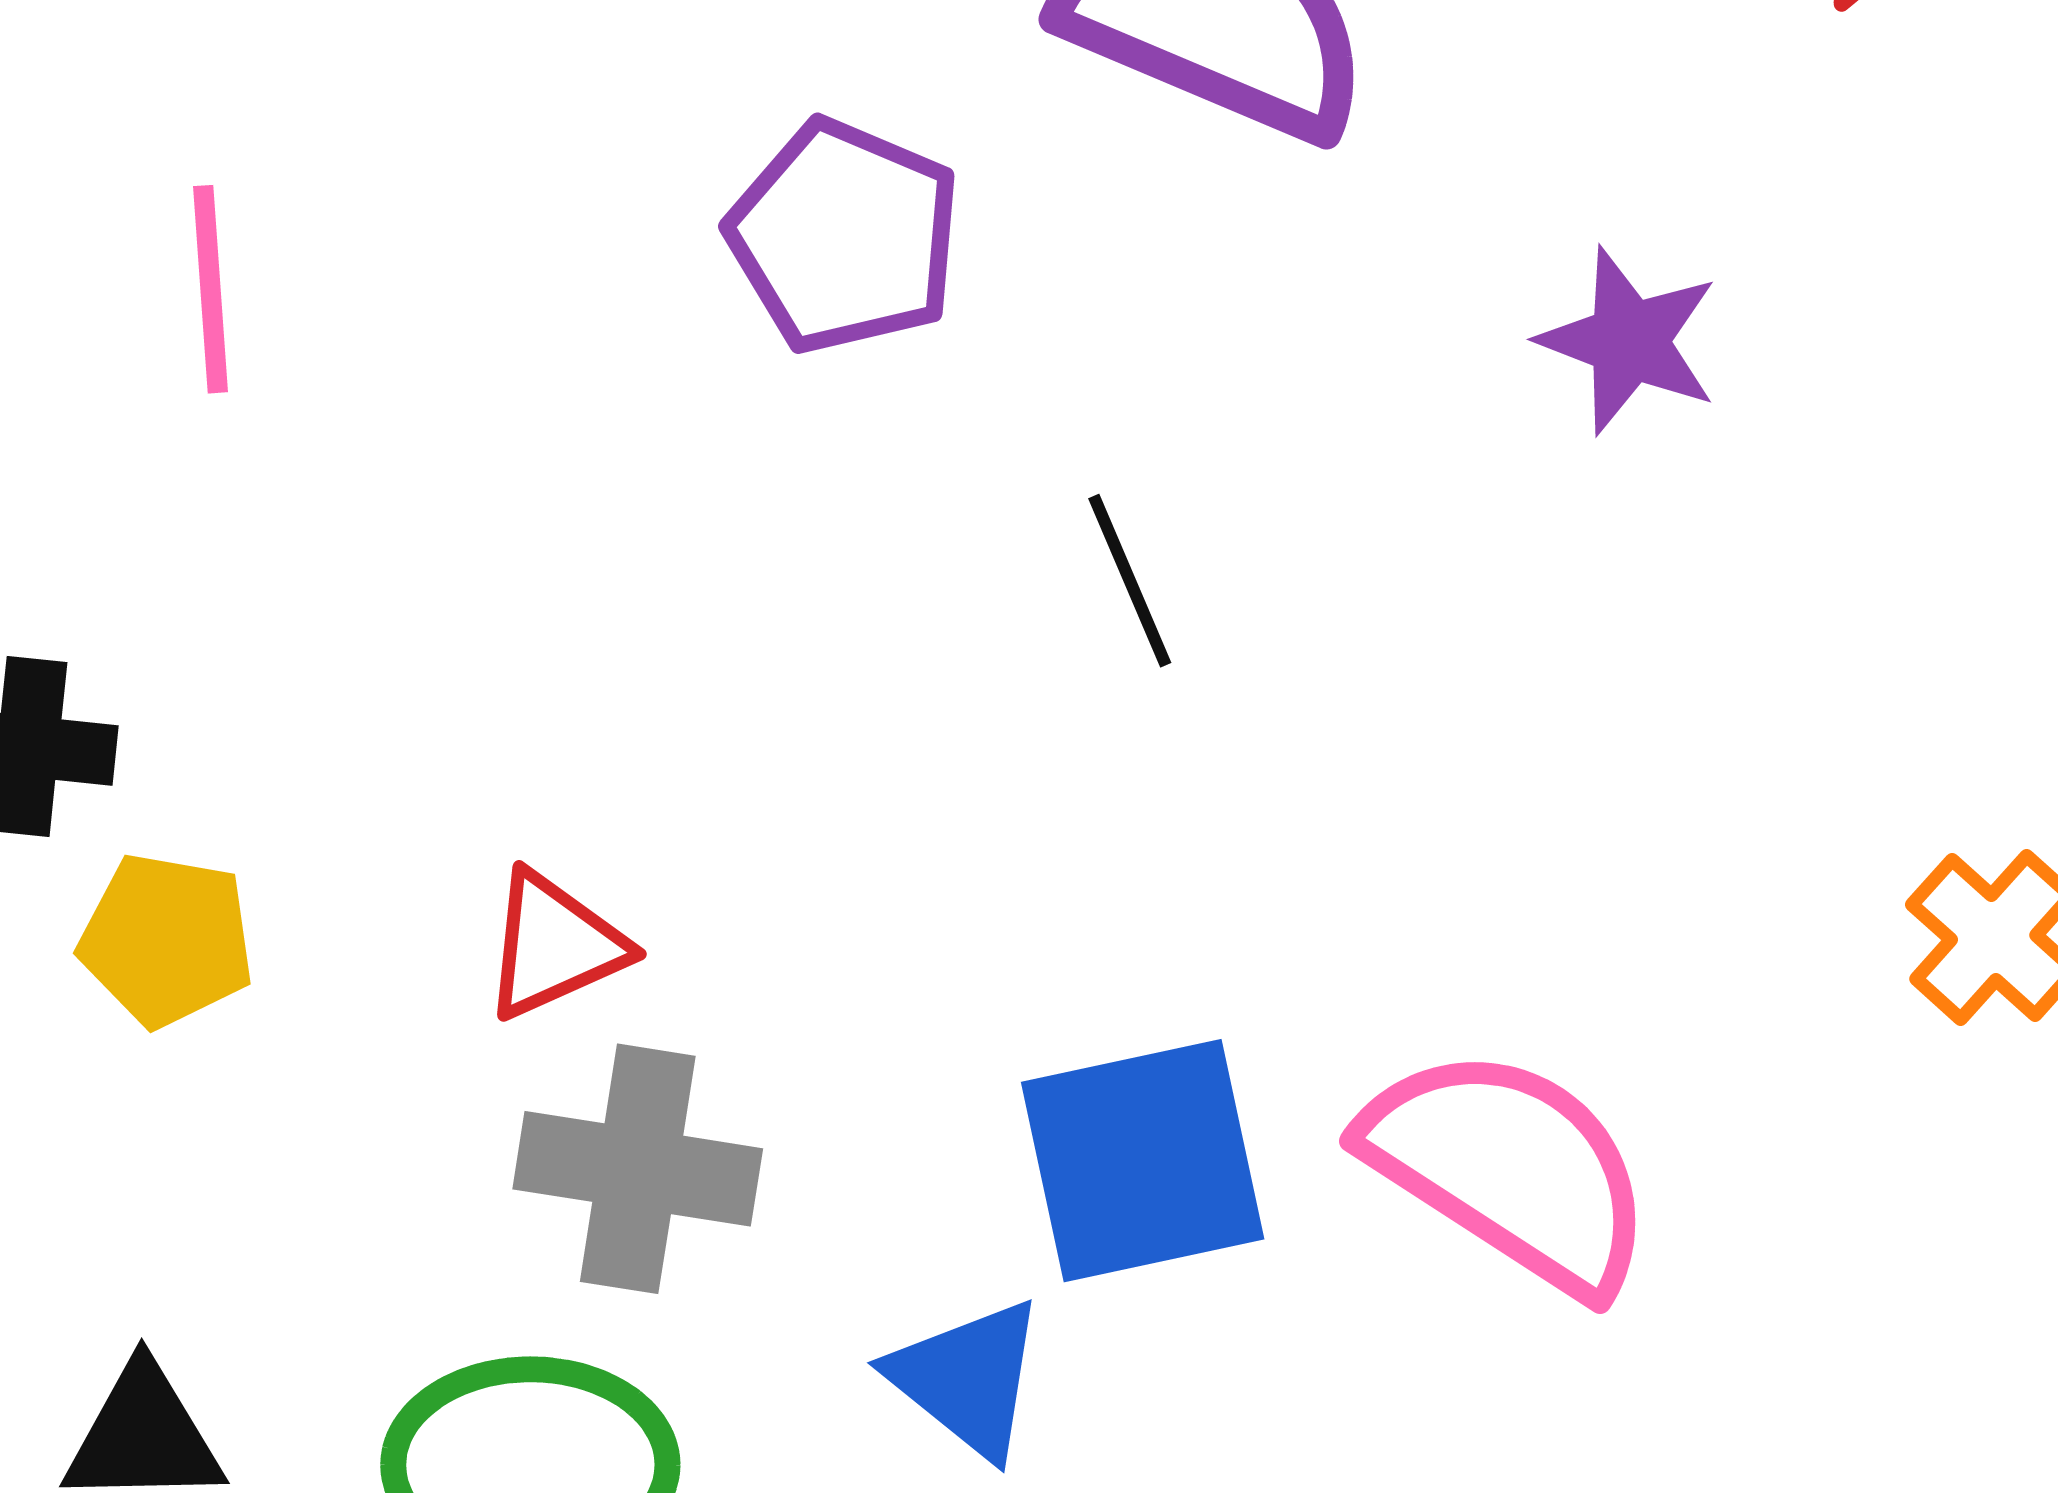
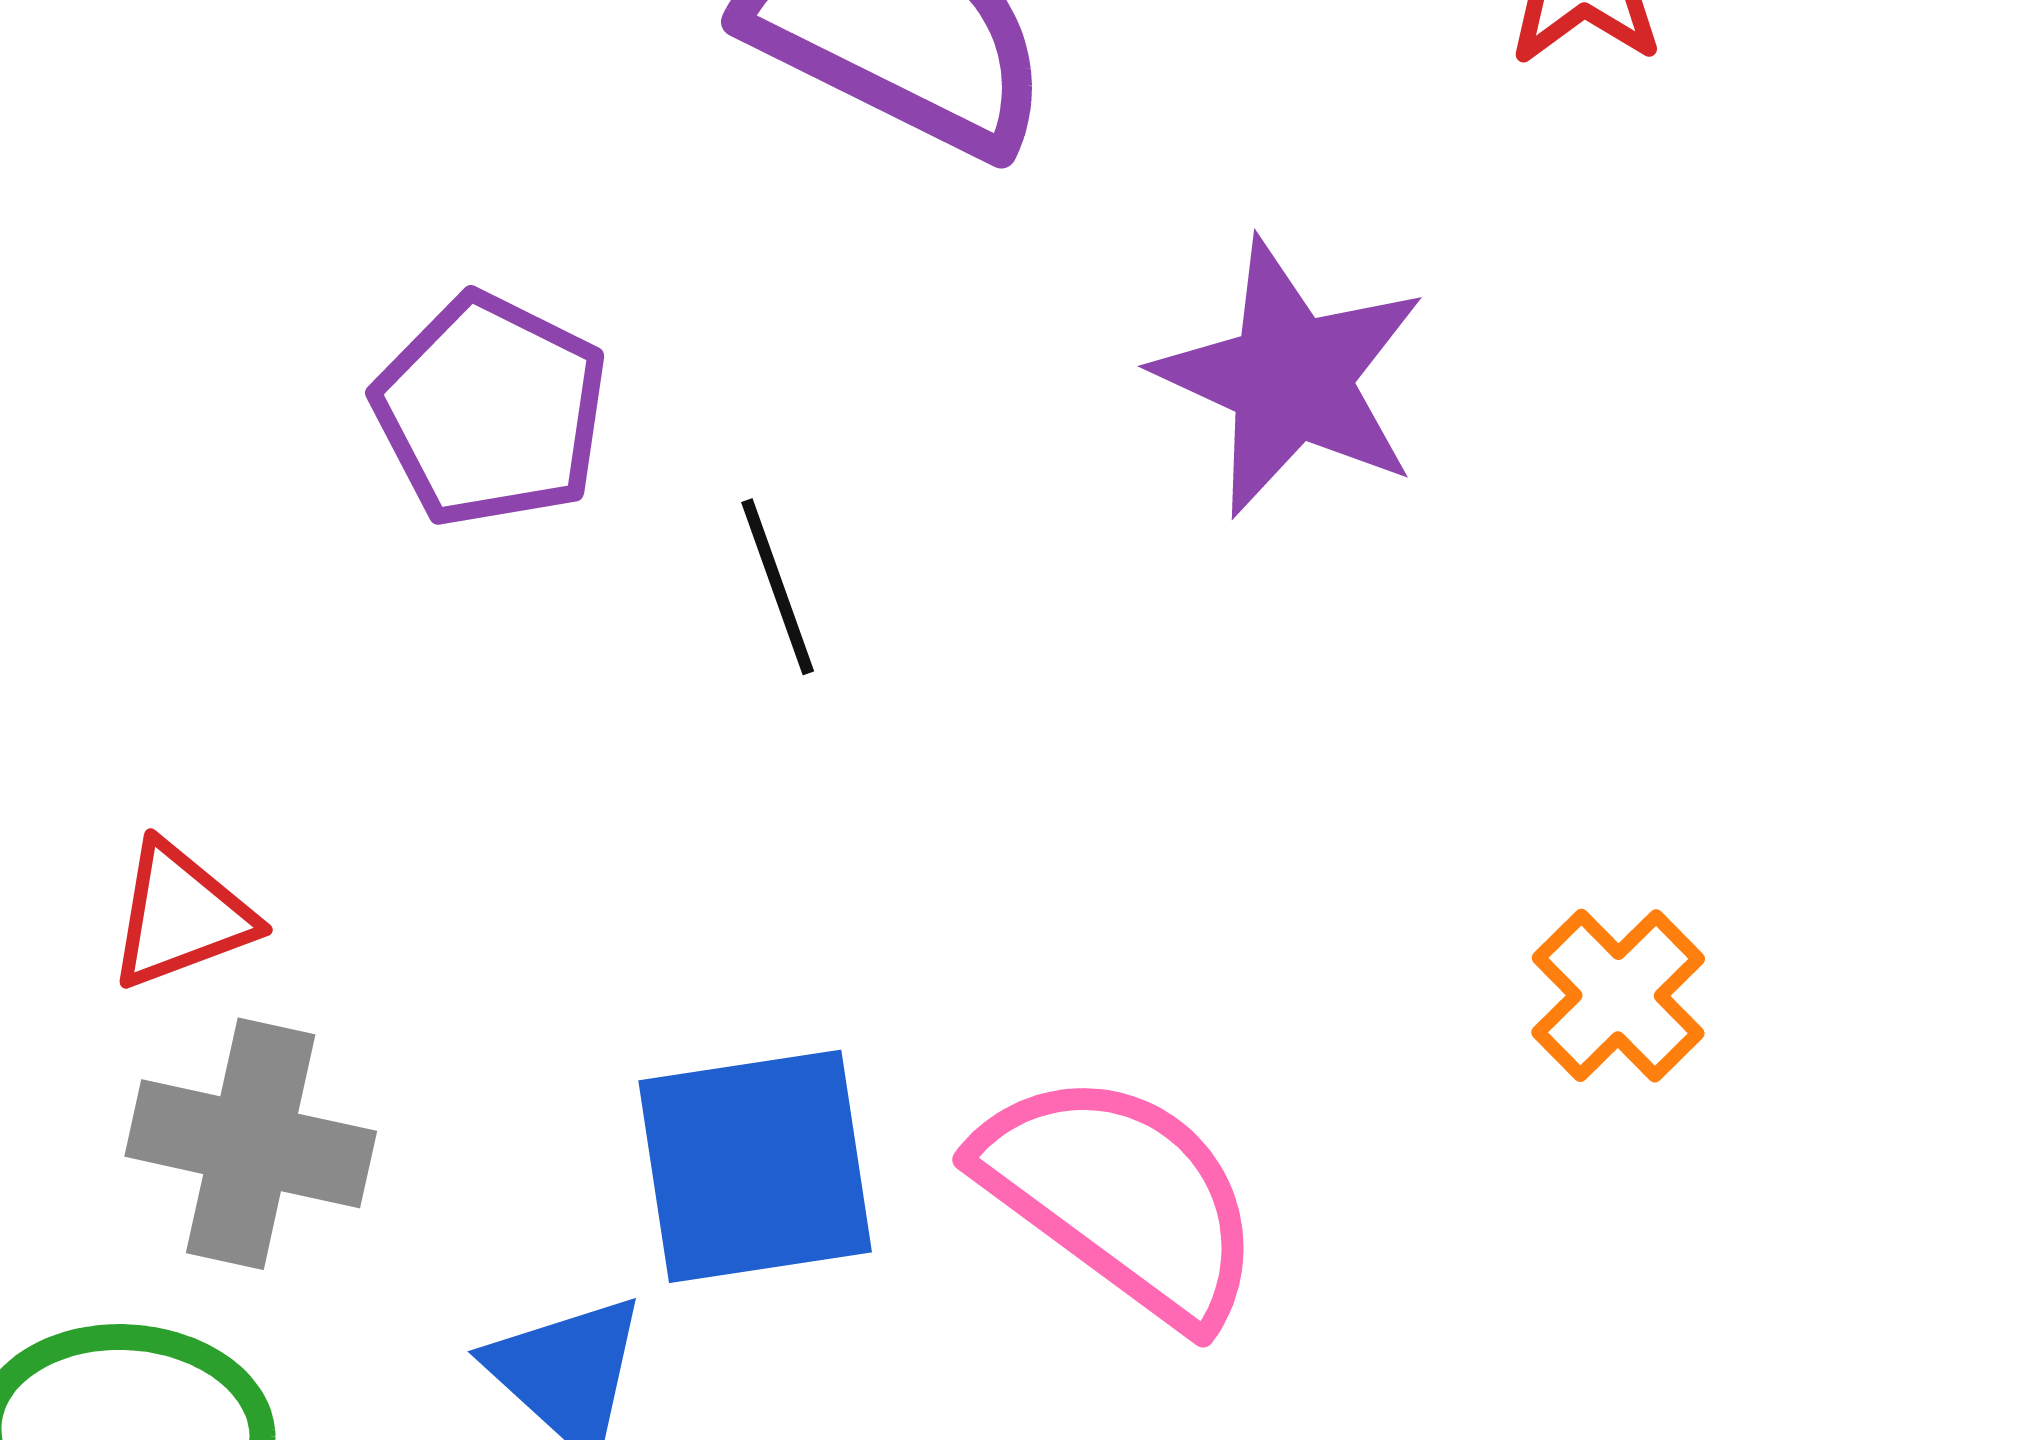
purple pentagon: (844, 236) -> (491, 410), moved
purple star: (1629, 341) -> (1291, 378), size x1.5

